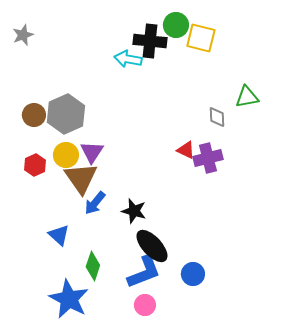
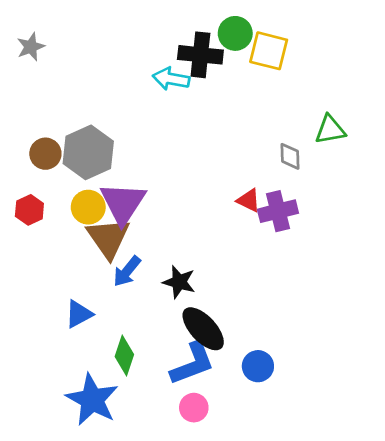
purple triangle: (92, 152) -> (123, 203), size x1.5
red hexagon: (35, 165) -> (29, 210), moved
blue triangle: (59, 235) -> (79, 314), turned 50

